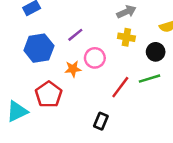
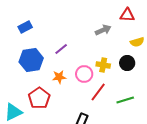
yellow cross: (126, 37) -> (103, 65), moved
pink circle: (95, 58) -> (84, 74), moved
green line: (150, 79) -> (125, 100), moved

